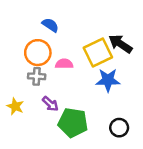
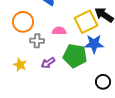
orange circle: (38, 53) -> (23, 22), moved
purple arrow: (50, 104) -> (48, 63), turned 104
green pentagon: (73, 123) -> (75, 56), moved

